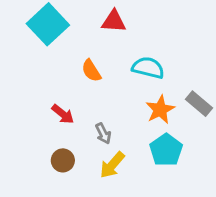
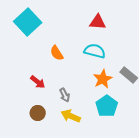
red triangle: (114, 21) -> (98, 22), moved
yellow arrow: (112, 165) -> (71, 116), turned 72

